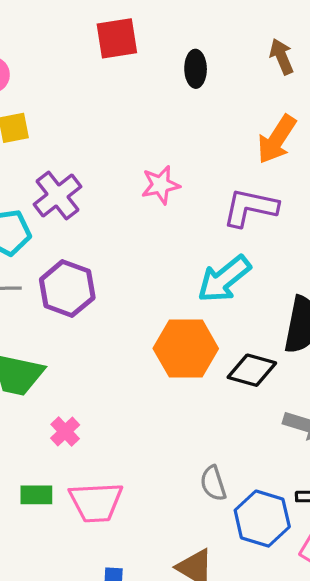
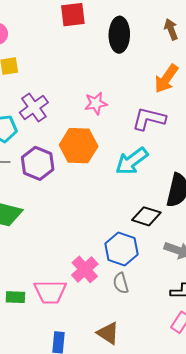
black ellipse: (196, 69) -> (119, 35), size x1.6
orange hexagon: (186, 348) -> (79, 146), moved
pink cross: (65, 431) -> (85, 269), moved, size x1.5
green rectangle: (36, 495) -> (15, 297), moved
blue hexagon: (262, 519) -> (122, 249), moved

